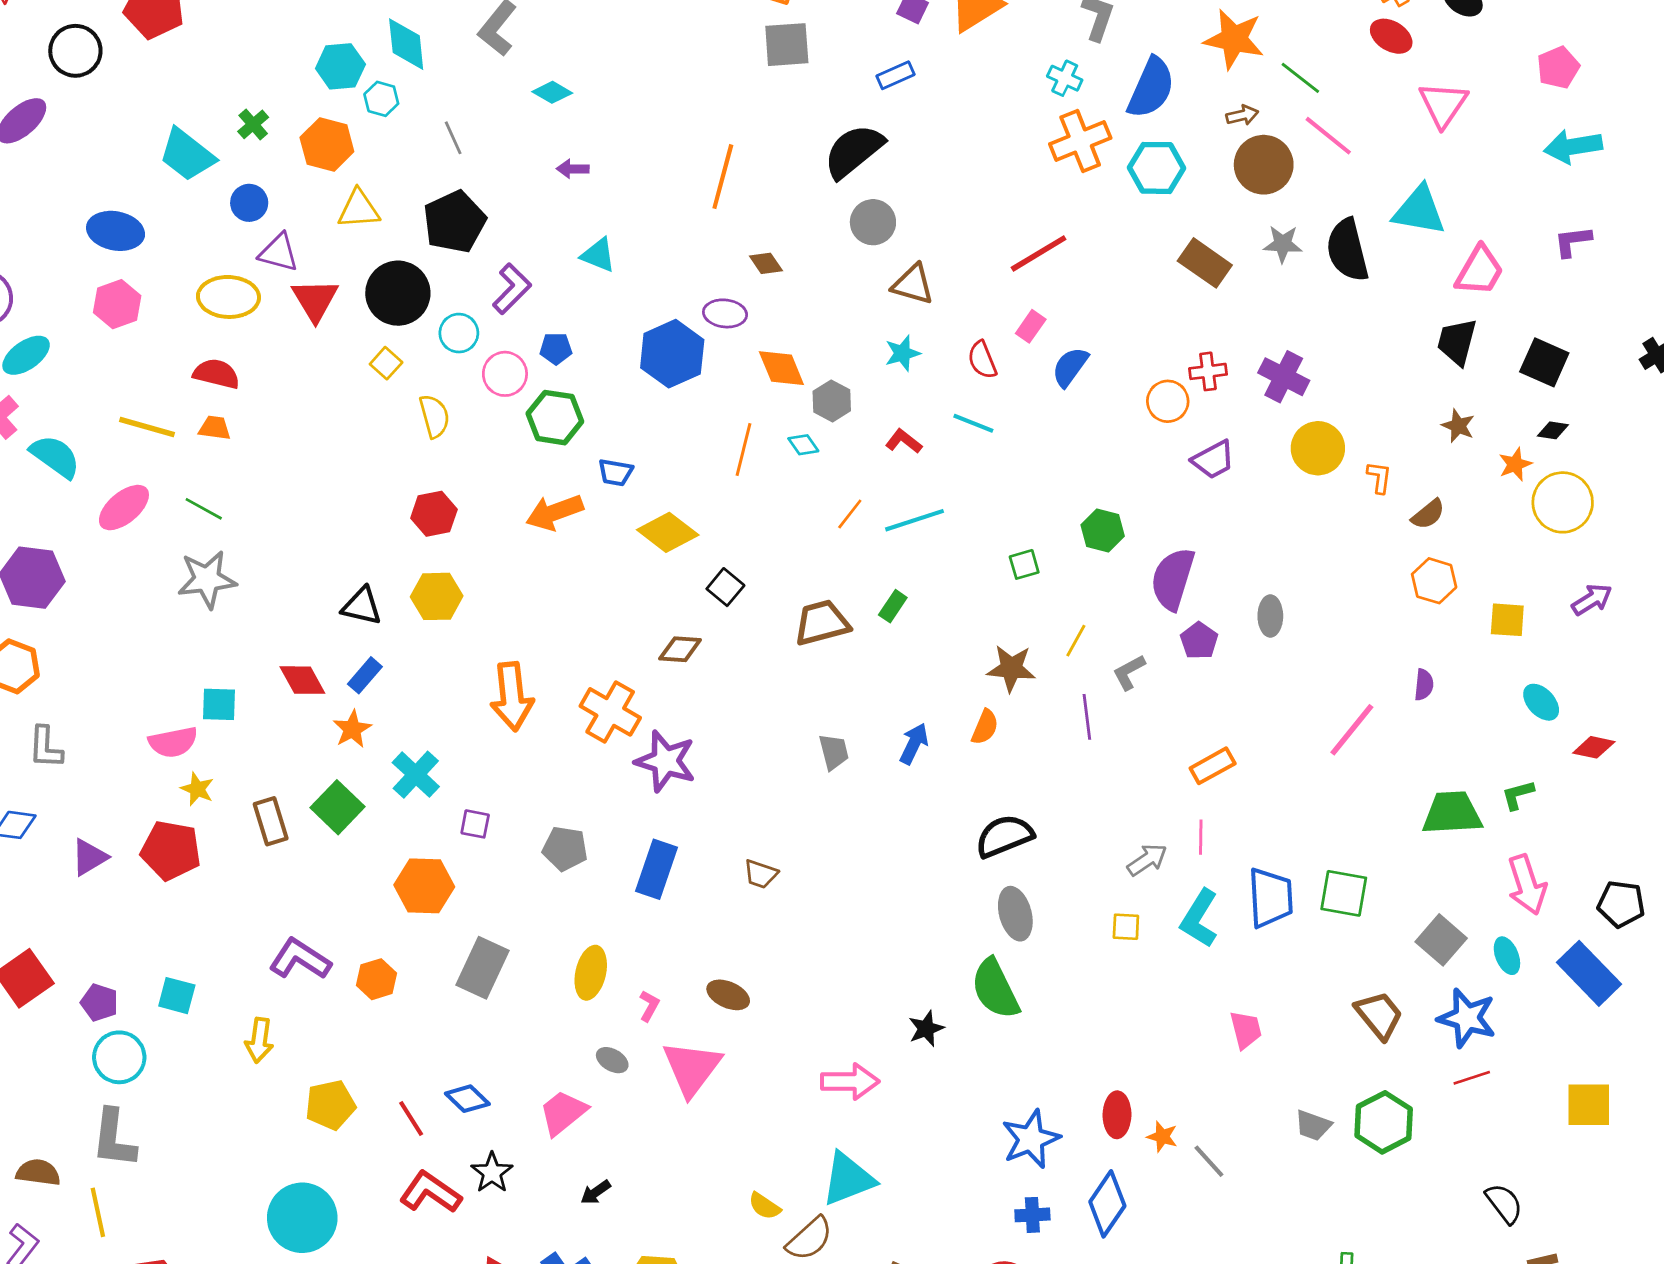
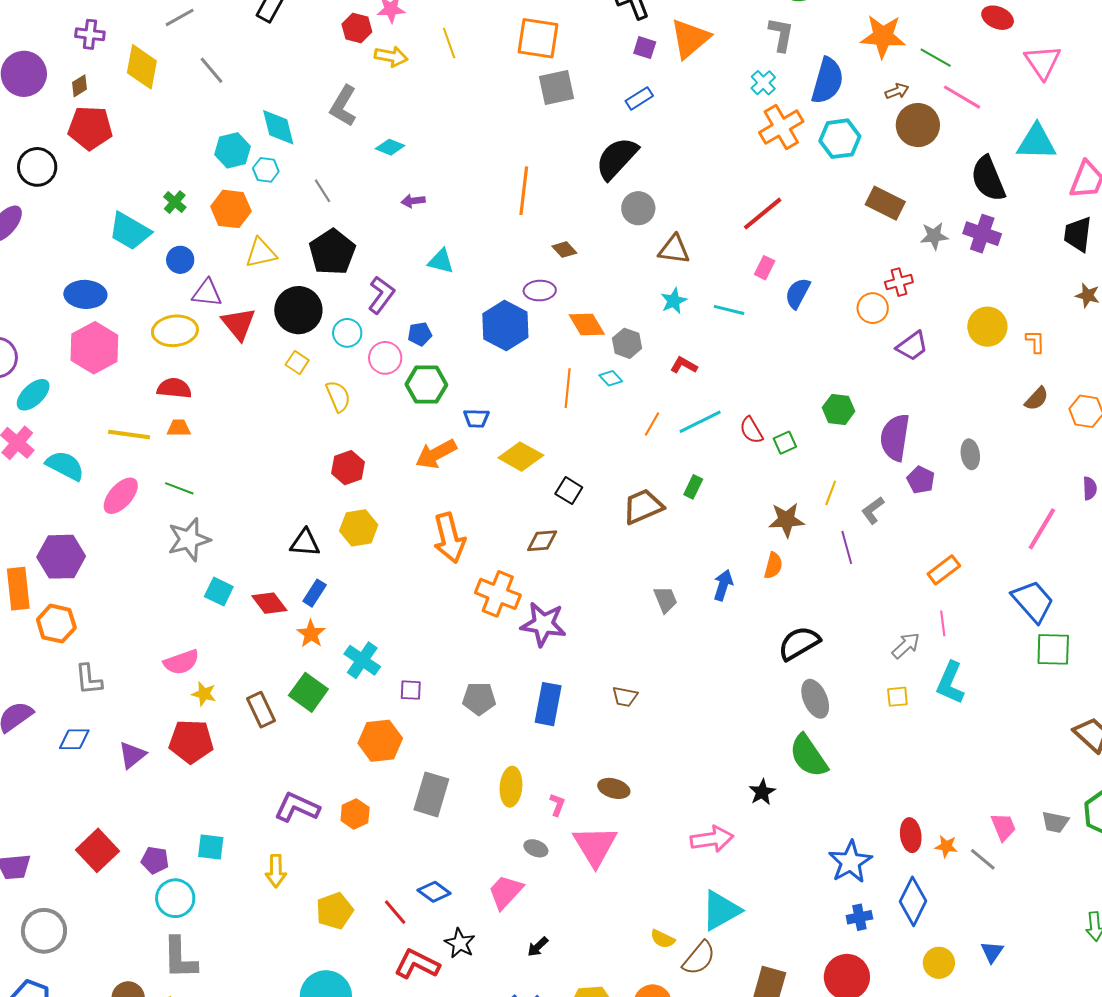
cyan cross: (1065, 78) -> (763, 83), turned 30
gray star: (1283, 244) -> (934, 236), moved
pink hexagon: (117, 304) -> (94, 348), size x1.4
red semicircle: (982, 360) -> (751, 430), moved
purple cross: (1284, 377) -> (982, 234), moved
cyan line: (973, 423) -> (729, 310), moved
brown semicircle: (1428, 514) -> (1037, 399), moved
orange arrow: (512, 696) -> (449, 538), moved
cyan square: (219, 704) -> (219, 592), moved, turned 32
blue trapezoid: (1270, 898) -> (1033, 601), moved, turned -30
pink trapezoid: (1246, 1030) -> (1003, 827), moved

